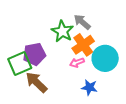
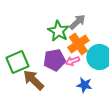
gray arrow: (82, 22) -> (77, 22), turned 96
purple pentagon: (34, 54) -> (54, 60), moved

